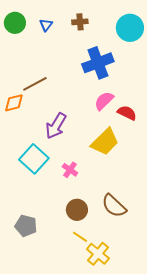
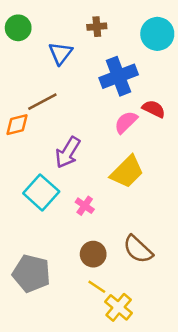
blue triangle: (46, 25) -> (61, 53), moved, size x1.5
red semicircle: (127, 113) -> (154, 109), moved
gray pentagon: (26, 226) -> (31, 273), size x1.4

